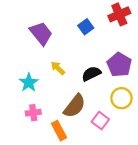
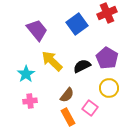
blue square: (86, 27) -> (77, 24), size x1.5
yellow arrow: (58, 68) -> (52, 61), size x1.6
brown semicircle: (75, 106) -> (67, 95), size x0.7
orange rectangle: (59, 131) -> (68, 117), moved

